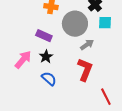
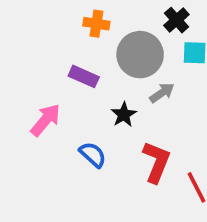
black star: (46, 57) -> (124, 115), moved
red L-shape: (85, 70) -> (156, 162), moved

